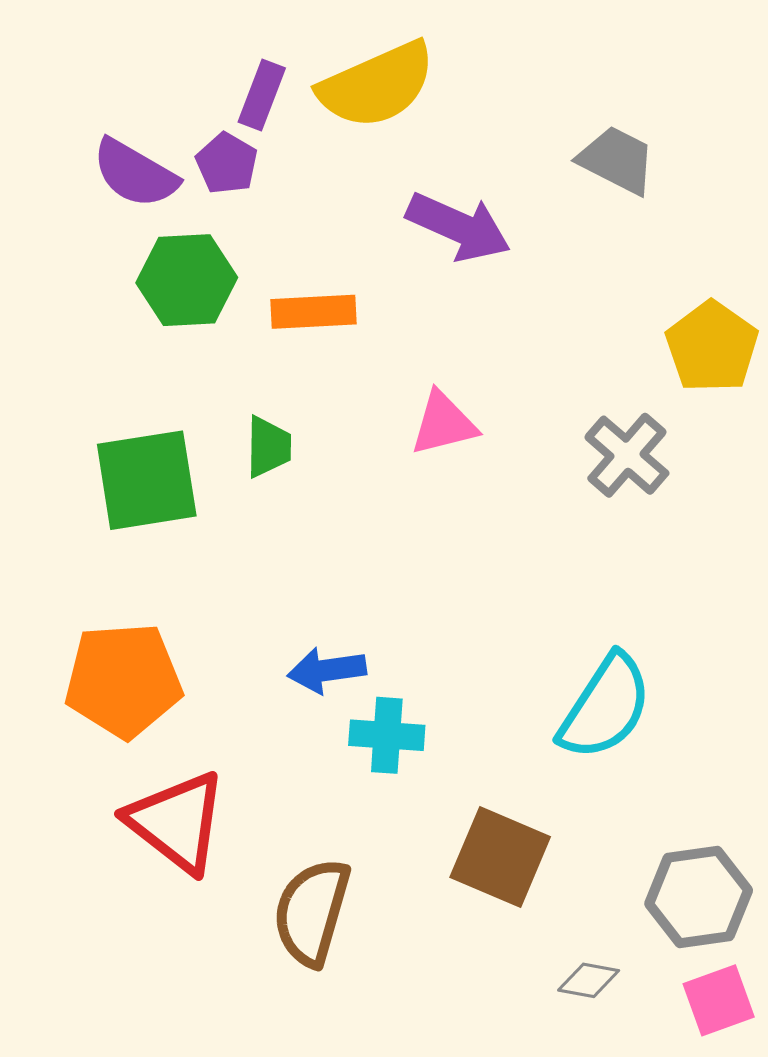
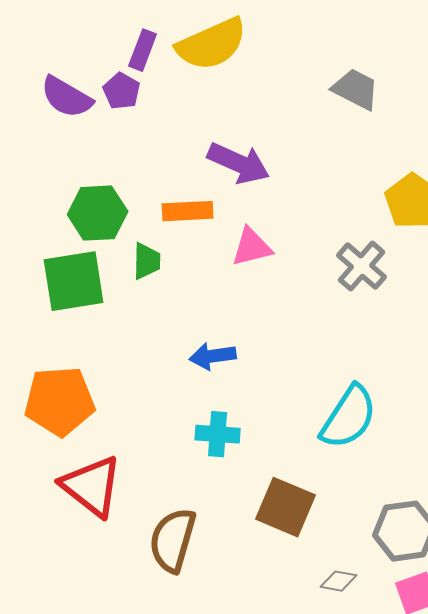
purple arrow: (459, 227) -> (239, 163), moved
green hexagon: (187, 280) -> (98, 213), moved
orange rectangle: (313, 312) -> (188, 211), moved
blue arrow: (327, 670) -> (213, 356), moved

